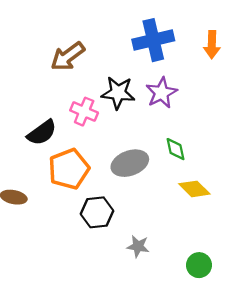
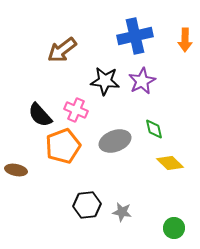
pink cross: (84, 112) -> (76, 110), moved
black semicircle: (42, 133) -> (40, 115), turned 84
black hexagon: (97, 212) -> (87, 205), moved

